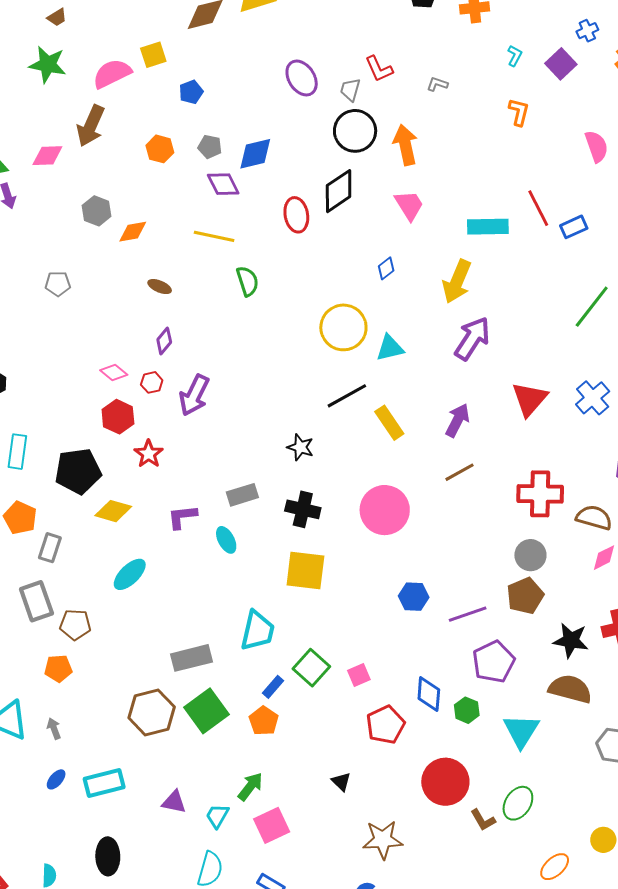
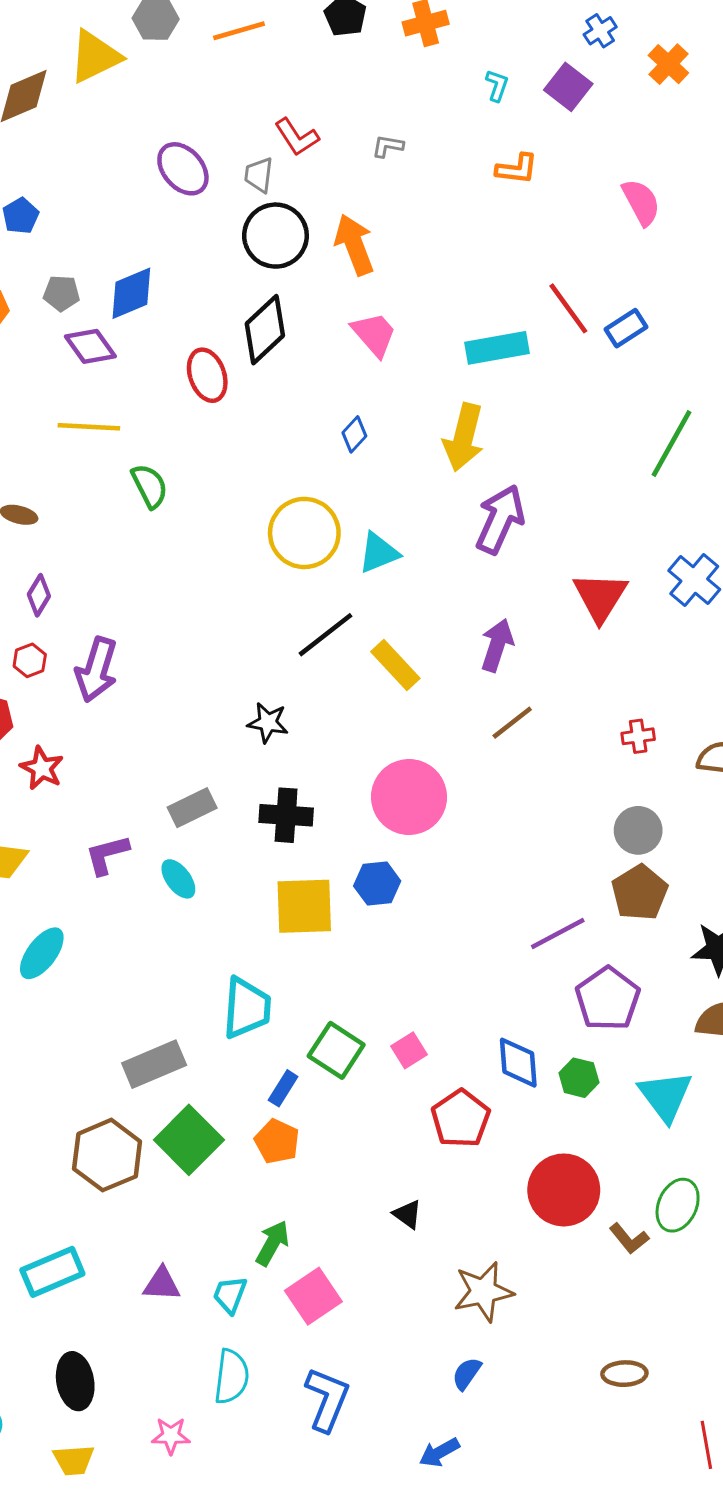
orange L-shape: (519, 112) -> (517, 169), turned 92
red cross: (540, 494) -> (638, 736), size x0.5
blue hexagon: (414, 597) -> (377, 883), moved

